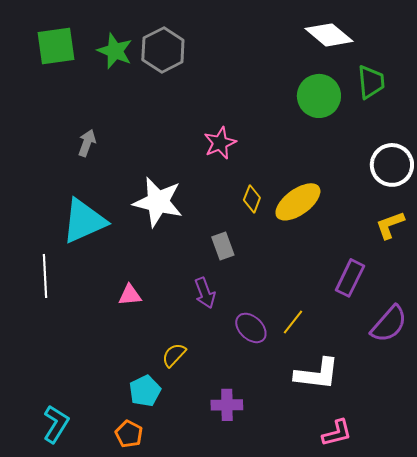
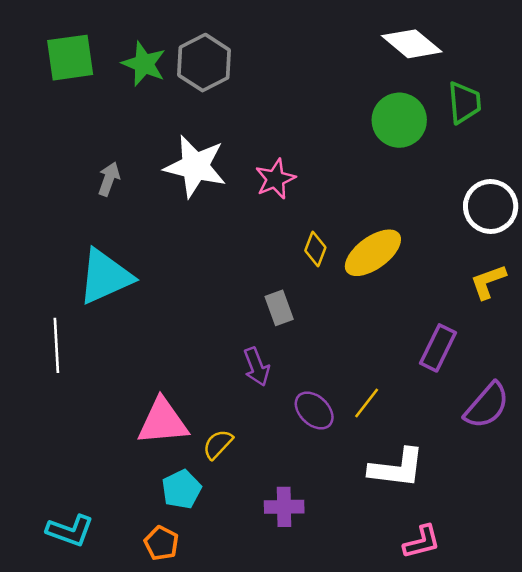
white star: (158, 202) -> (195, 166), moved
pink triangle: (130, 295) -> (163, 422), moved, size x1.8
cyan L-shape: (56, 424) -> (70, 531), turned 78

